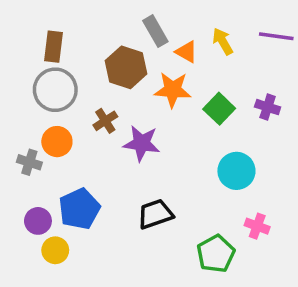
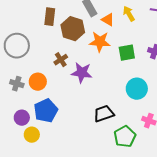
brown rectangle: (54, 47) -> (50, 17), moved
gray circle: (55, 90) -> (17, 46), moved
green square: (219, 109) -> (127, 53), turned 36
orange circle: (57, 142) -> (38, 82), moved
black trapezoid: (155, 214) -> (104, 114), moved

